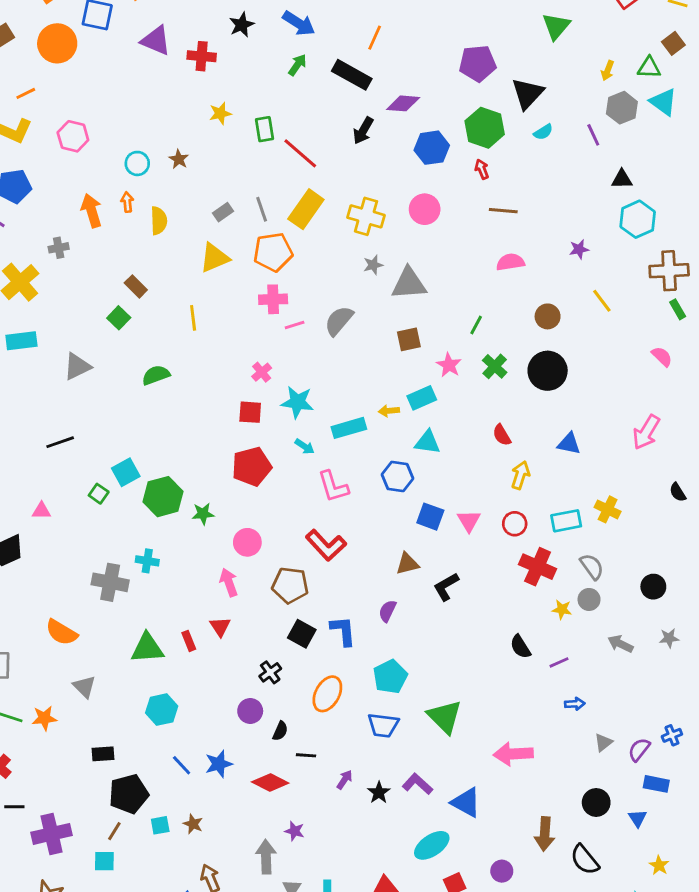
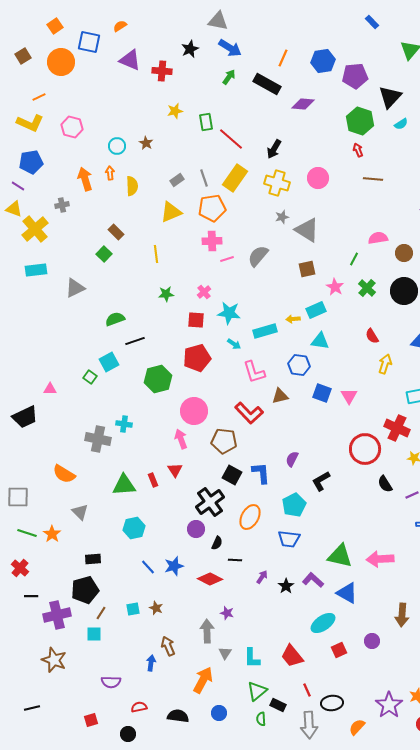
black arrow: (363, 131) -> (274, 149), moved
blue hexagon: (432, 148) -> (323, 61), moved
pink semicircle: (510, 262) -> (378, 238), moved
gray triangle: (409, 284) -> (307, 230), turned 36
green semicircle: (156, 375) -> (115, 319), moved
black line: (60, 442) -> (135, 341), moved
green hexagon: (163, 497) -> (158, 379), moved
green star: (203, 514) -> (166, 294), moved
red circle: (515, 524) -> (365, 449), moved, size x1.8
pink circle: (247, 542) -> (194, 411), size x1.4
brown triangle: (407, 564) -> (280, 396), moved
black L-shape: (446, 587) -> (321, 481), moved
black cross: (270, 672) -> (210, 502), size x1.8
green triangle: (445, 717) -> (340, 556), moved, turned -32
orange star: (44, 718) -> (52, 534), turned -30
black pentagon: (129, 794) -> (85, 590), moved

